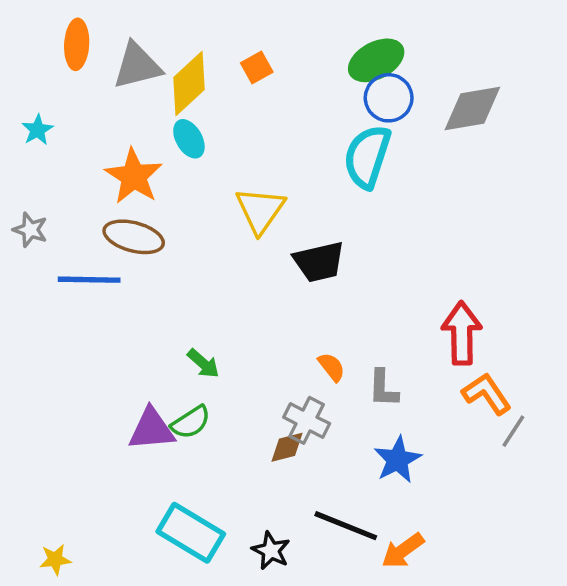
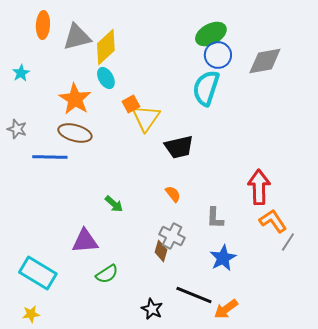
orange square: (257, 68) -> (131, 104), moved
orange semicircle: (332, 367) -> (173, 194), moved
green semicircle: (191, 422) -> (107, 274), moved
brown diamond: (287, 447) -> (161, 251), turned -60
cyan rectangle: (191, 533) -> (38, 273), moved

